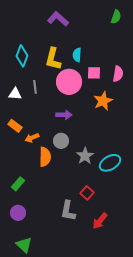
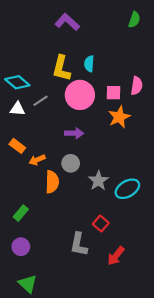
cyan diamond: (22, 56) -> (17, 82), moved, turned -70
pink square: (94, 73) -> (113, 93), moved
gray line: (35, 87) -> (41, 101), turned 64

